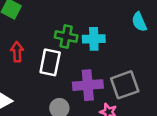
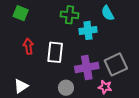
cyan semicircle: (139, 22) -> (108, 13), moved
green cross: (66, 37) -> (70, 15), moved

